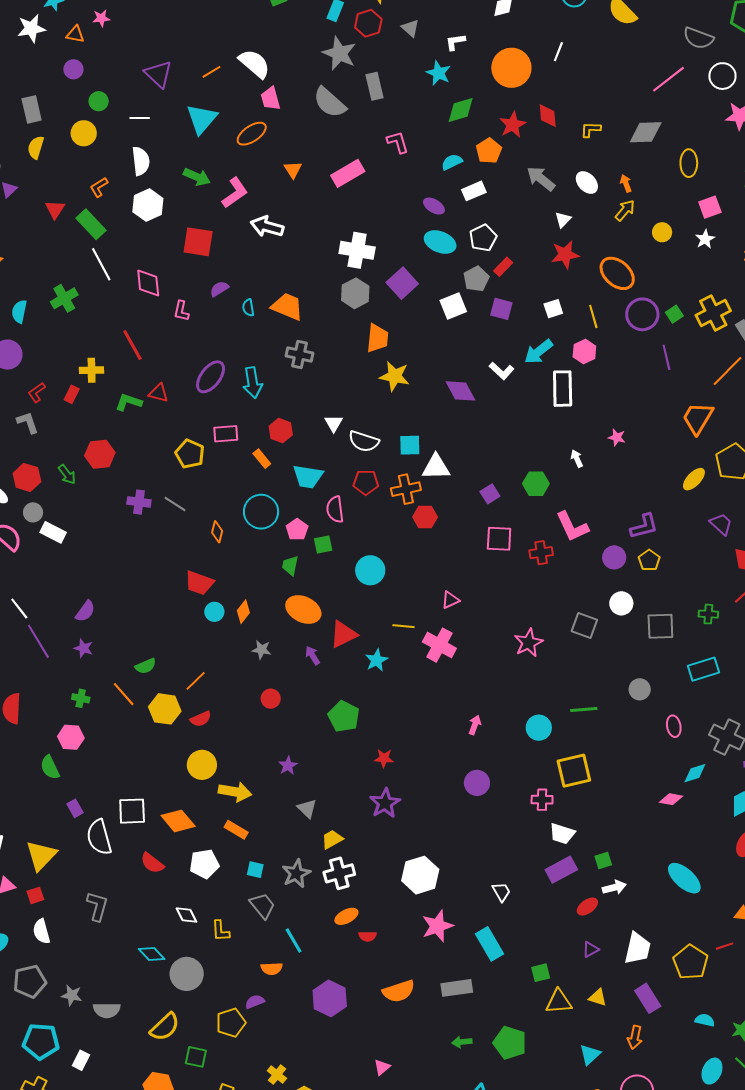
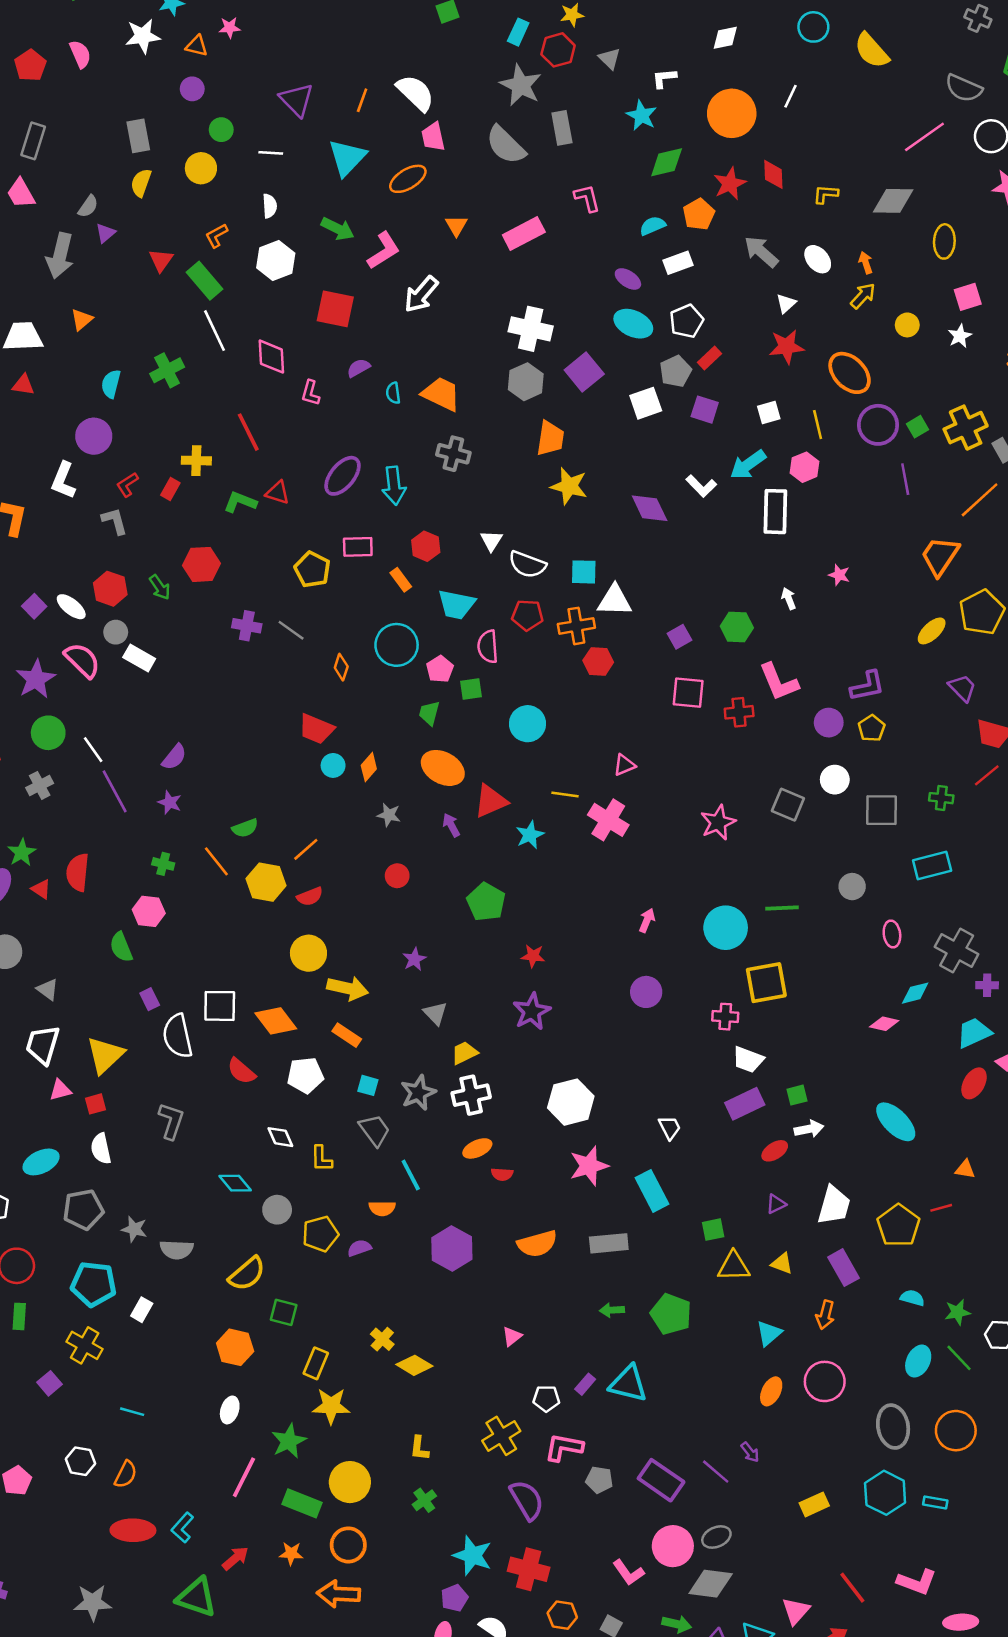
orange line: (211, 72) -> (362, 100), turned -42
white semicircle: (141, 161) -> (270, 206), size x0.7
white arrow: (267, 227) -> (421, 294), turned -68
cyan circle: (539, 728) -> (726, 928), size x1.4
gray circle: (187, 974) -> (277, 1210), size x0.7
yellow pentagon: (231, 1023) -> (320, 1234), moved

